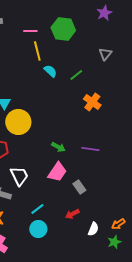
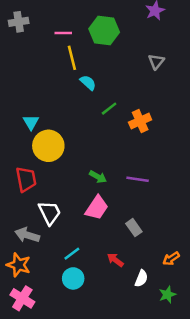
green line: (76, 75) -> (109, 109), moved
orange cross: (92, 102) -> (140, 121), turned 30
gray rectangle: (79, 187) -> (134, 228), moved
red arrow: (72, 214) -> (115, 260), turned 64
orange arrow: (118, 224) -> (171, 259), moved

